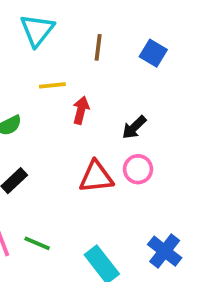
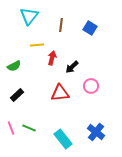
black arrow: (134, 127) -> (72, 67), moved
pink circle: (138, 169) -> (91, 86), moved

